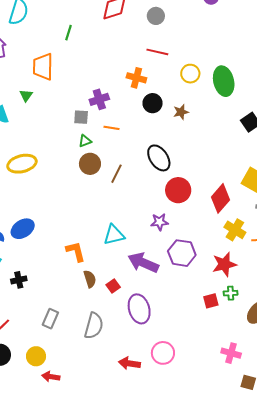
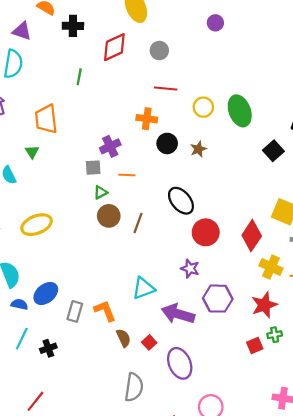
green line: (68, 33) -> (79, 77), moved
purple star: (159, 222) -> (190, 269), turned 30
gray rectangle: (50, 319) -> (75, 311), moved

